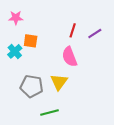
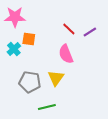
pink star: (16, 18) -> (15, 17), size x1.5
red line: (73, 30) -> (69, 29), turned -64

